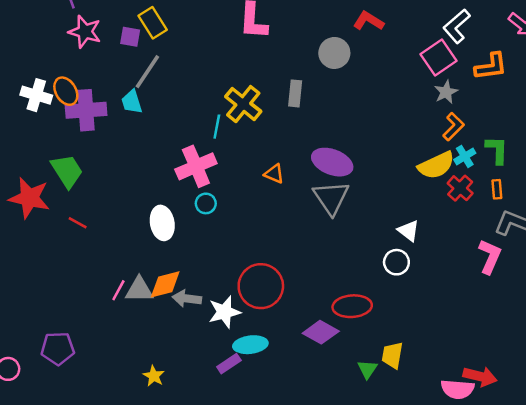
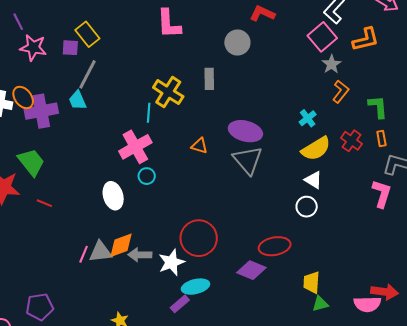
cyan cross: (465, 156) -> (308, 118), moved
yellow semicircle: (436, 165) -> (316, 149), moved
green triangle: (367, 369) -> (320, 304), moved, turned 48

